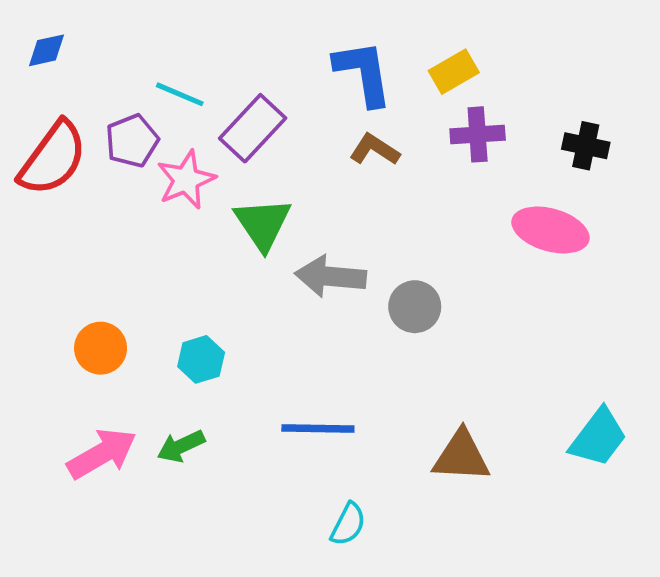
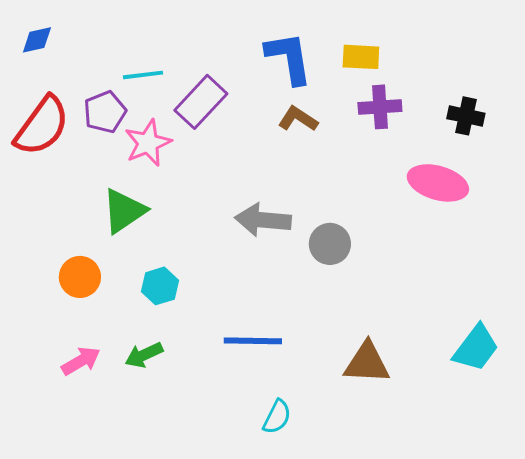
yellow rectangle: (454, 72) -> (361, 57), turned 33
cyan line: (180, 94) -> (143, 75), turned -30
green triangle: (263, 224) -> (124, 211), moved, turned 30
pink arrow: (102, 454) -> (81, 361), size x0.7

